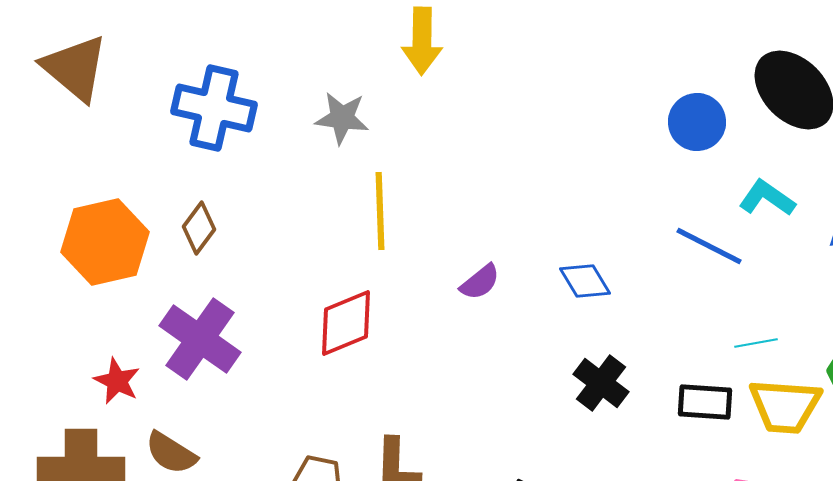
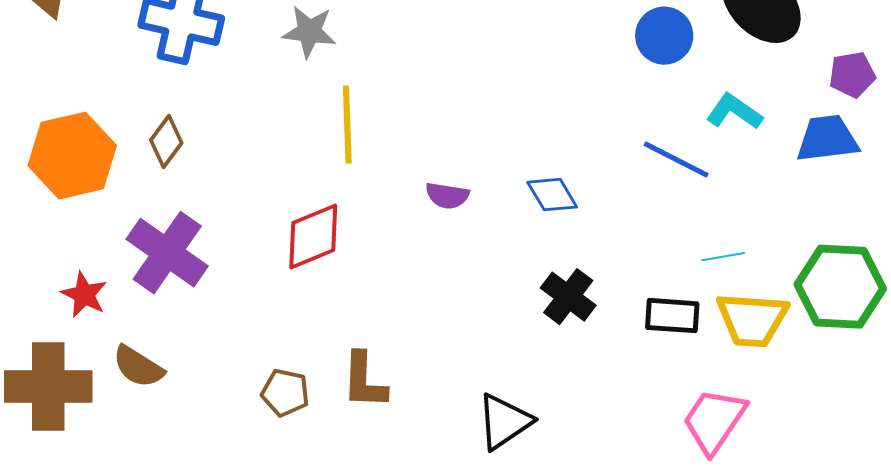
purple semicircle: (480, 282) -> (447, 196), turned 48

